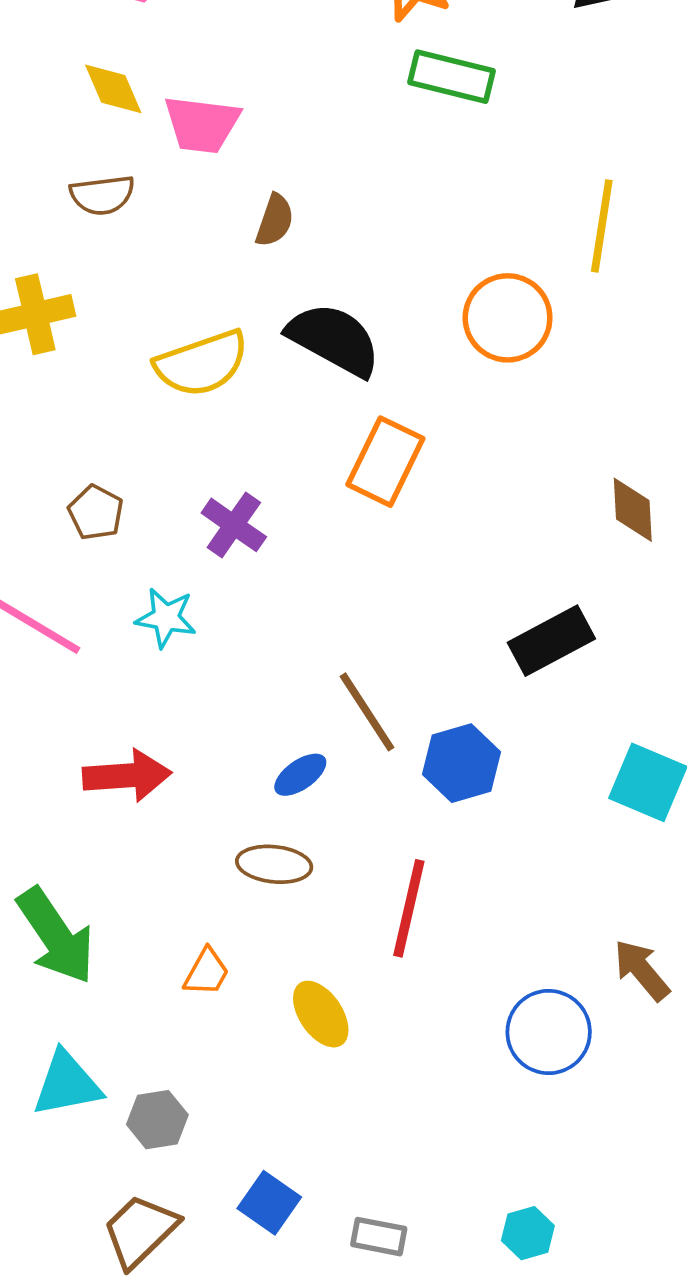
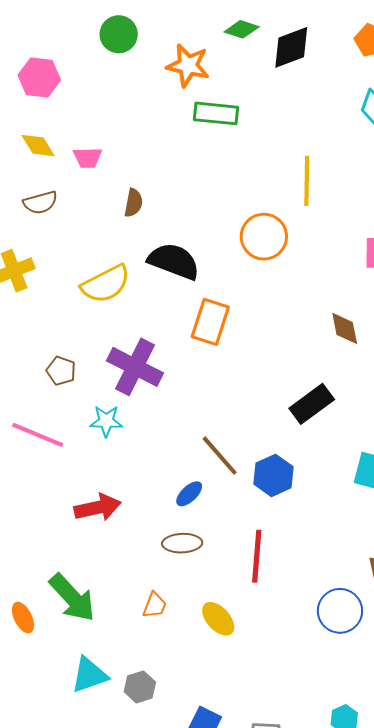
pink trapezoid: (202, 124) -> (88, 158), size x0.7
purple cross: (234, 525) -> (135, 367), size x1.6

